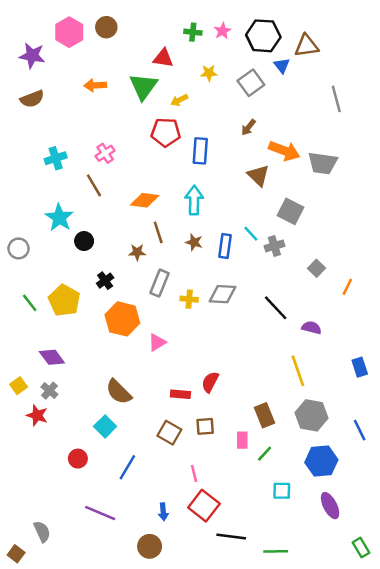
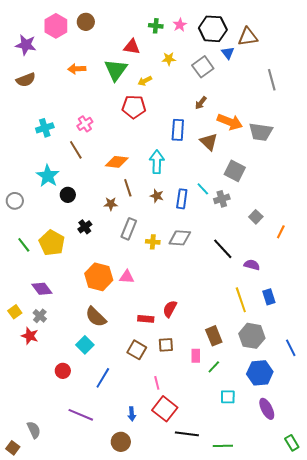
blue rectangle: (200, 151) -> (178, 130), moved
orange hexagon: (122, 319) -> (99, 277), moved
pink triangle: (157, 342) -> (127, 277), turned 35
blue rectangle: (360, 367) -> (269, 297), moved

